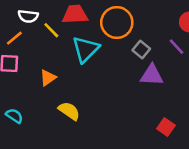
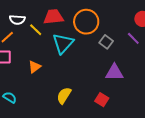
purple triangle: (152, 75) -> (114, 72), moved
yellow semicircle: (69, 111) -> (64, 95), moved, turned -90
red square: (166, 127) -> (102, 100), moved

